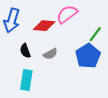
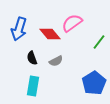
red diamond: (44, 26) -> (50, 34), turned 45
blue pentagon: (88, 56) -> (94, 83), moved

